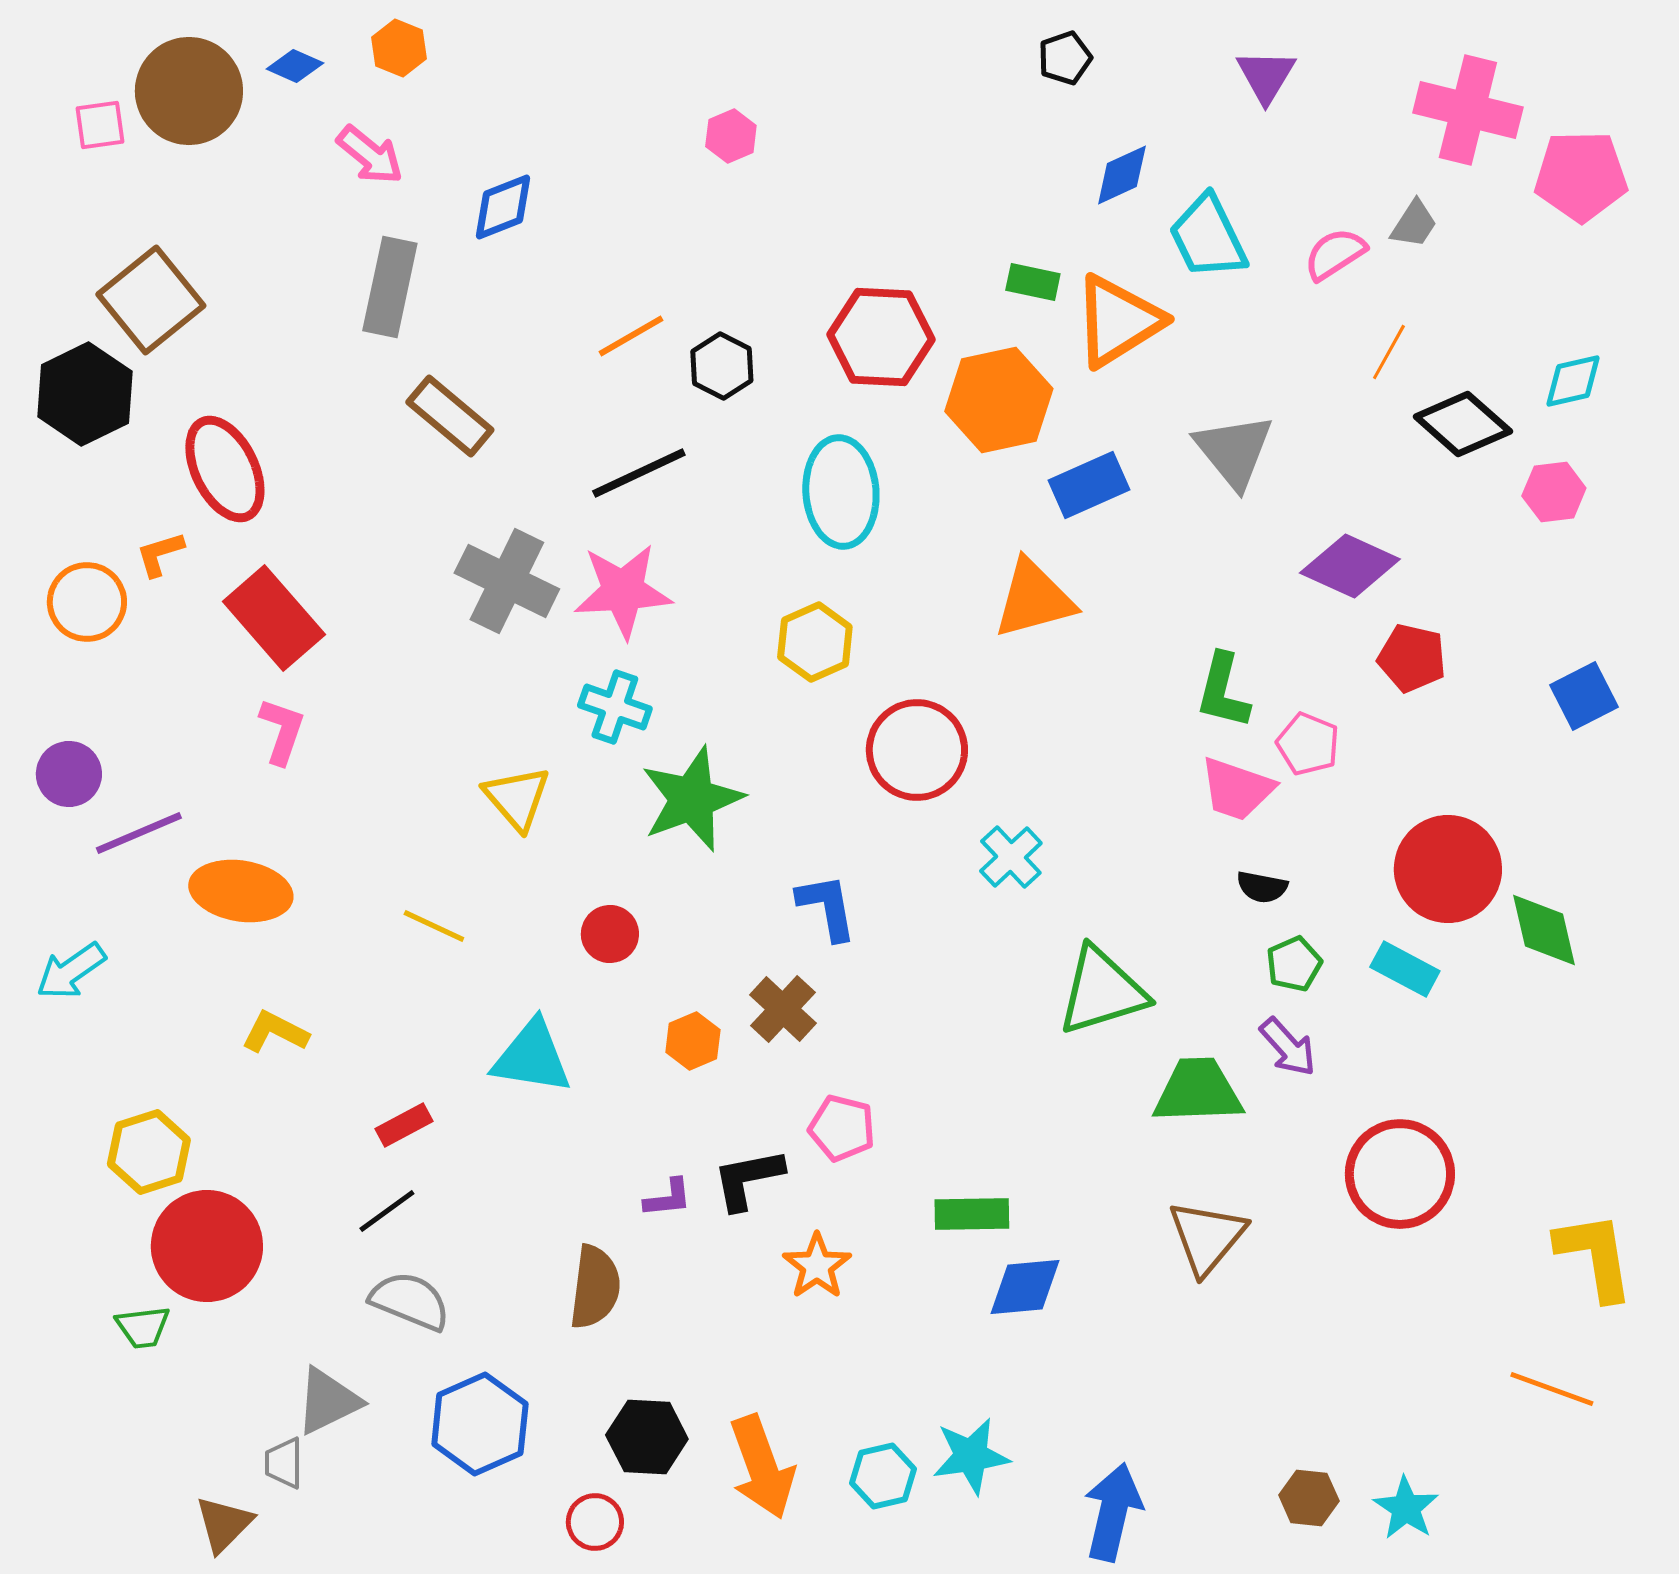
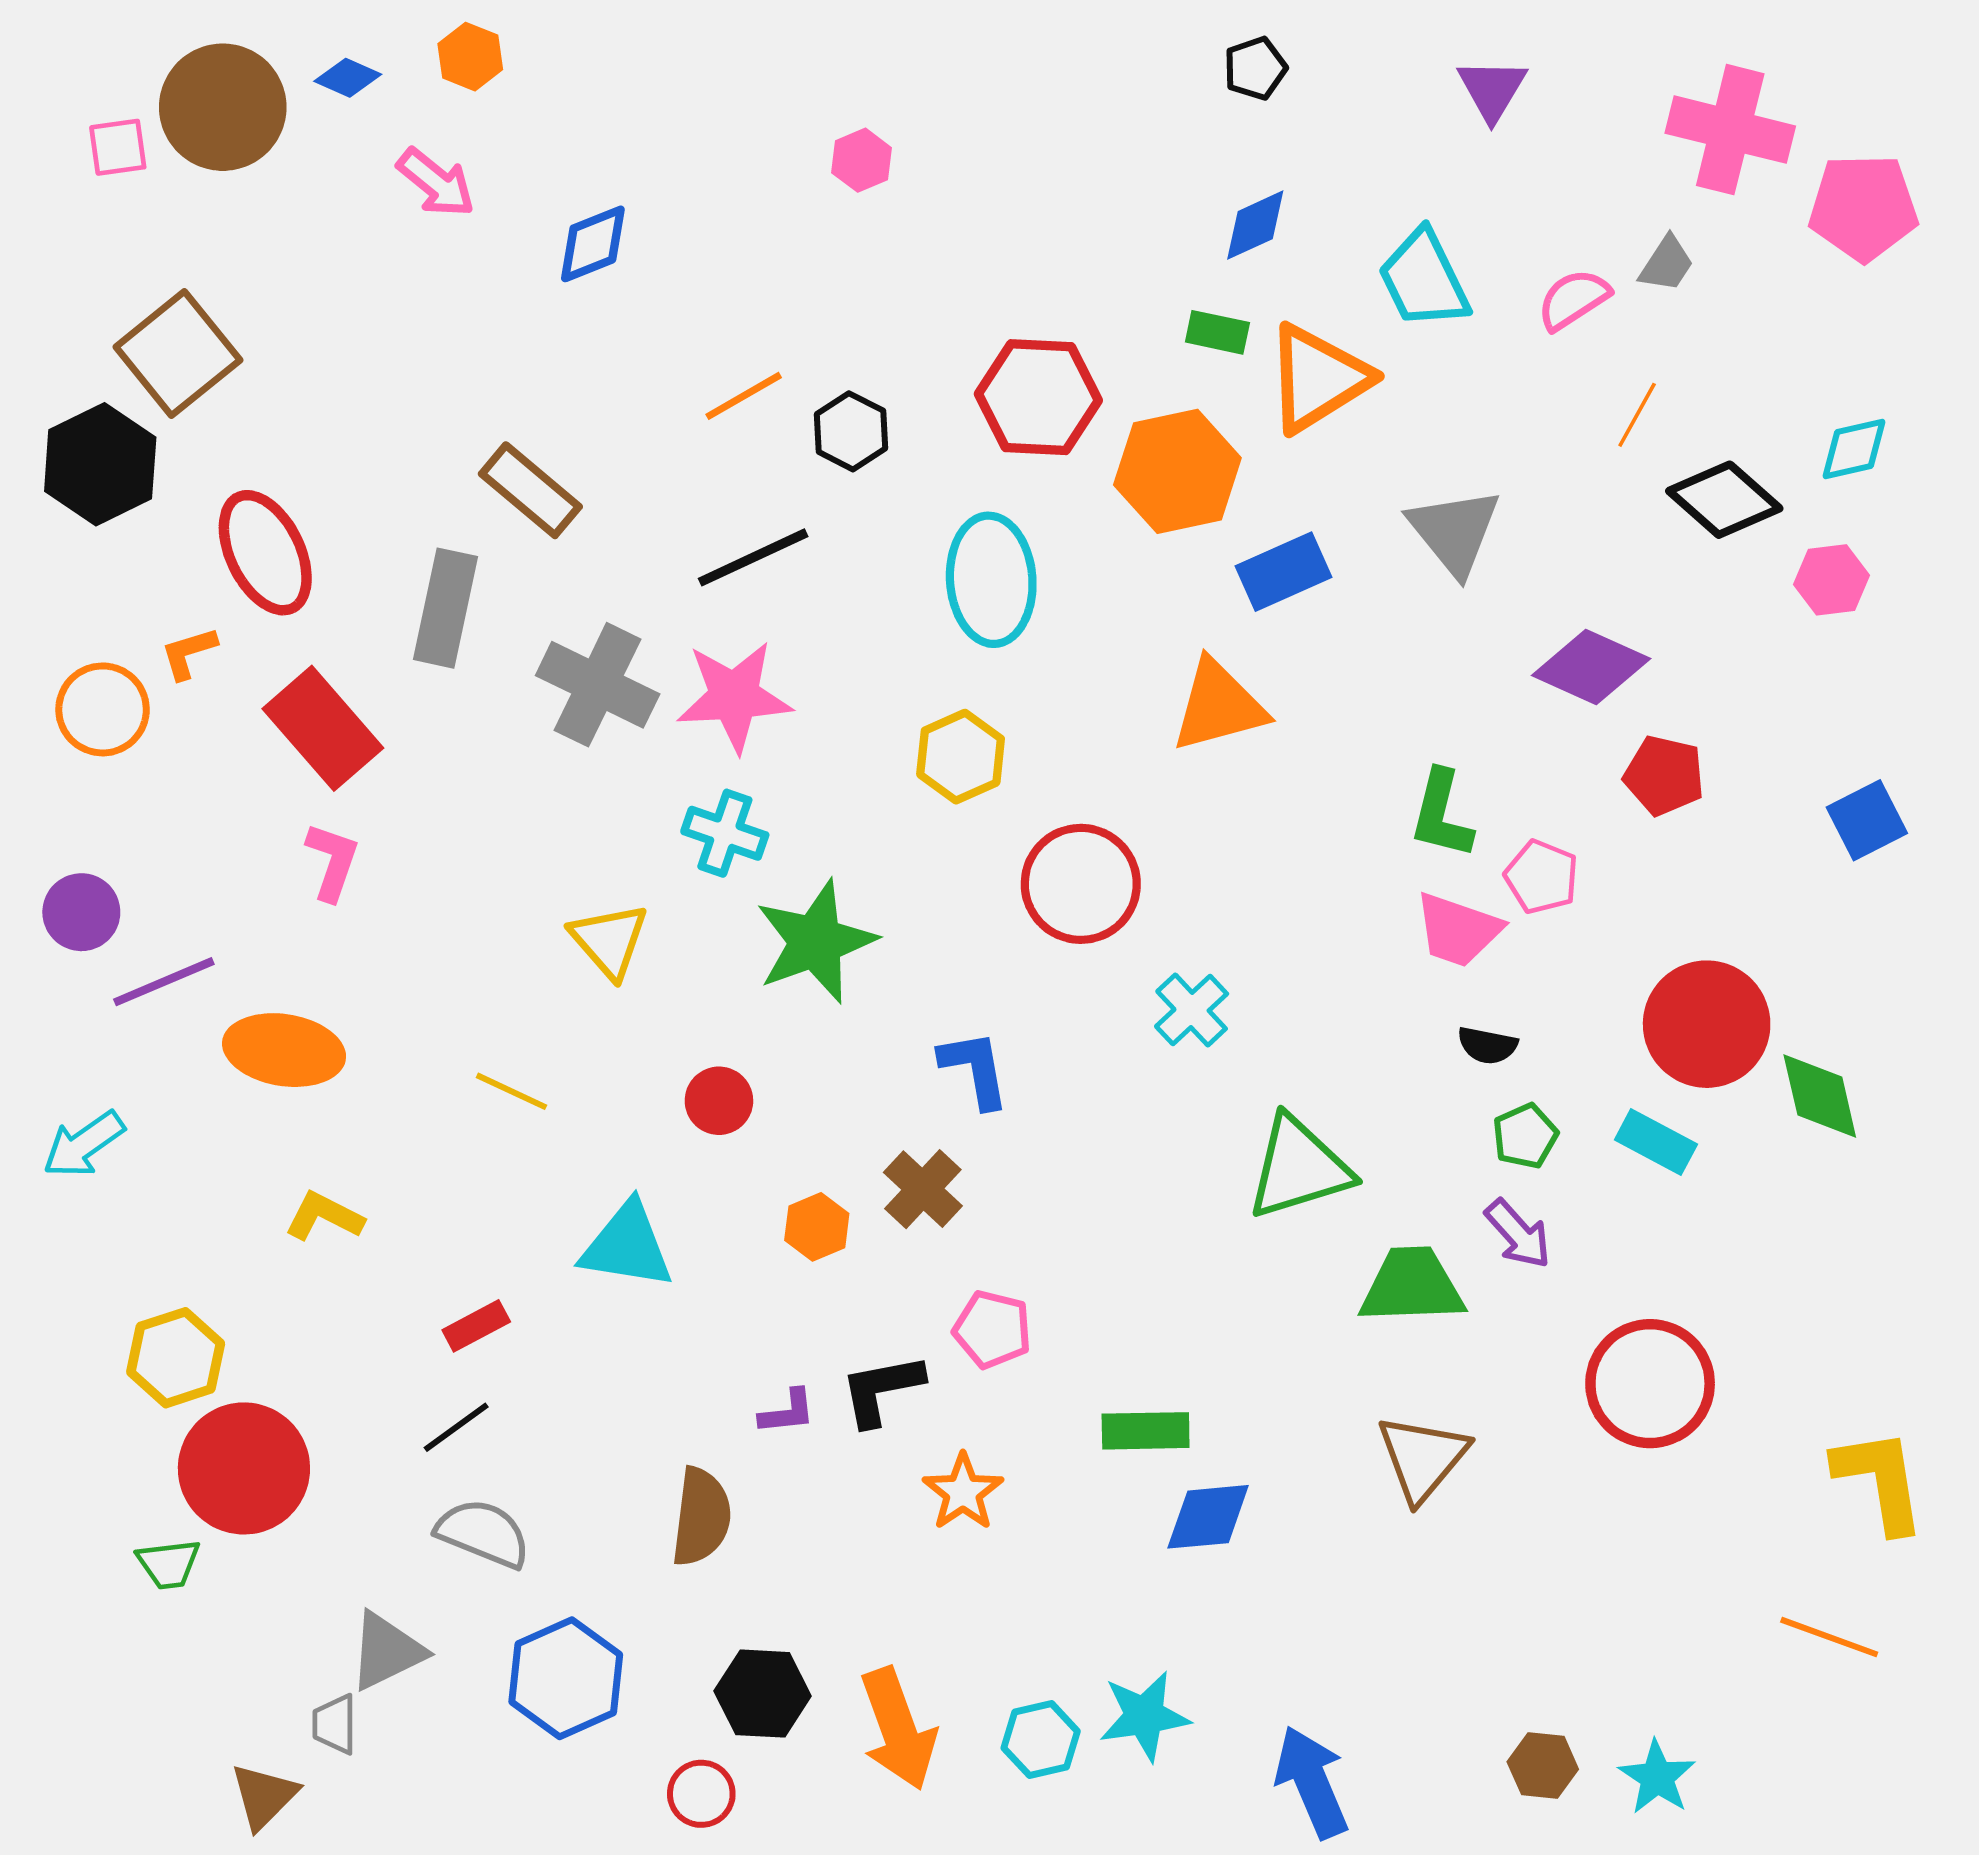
blue diamond: (1122, 175) -> (1255, 225), moved
gray rectangle: (390, 287) -> (446, 608), moved
blue arrow: (1113, 1512) -> (1312, 1782), turned -36

